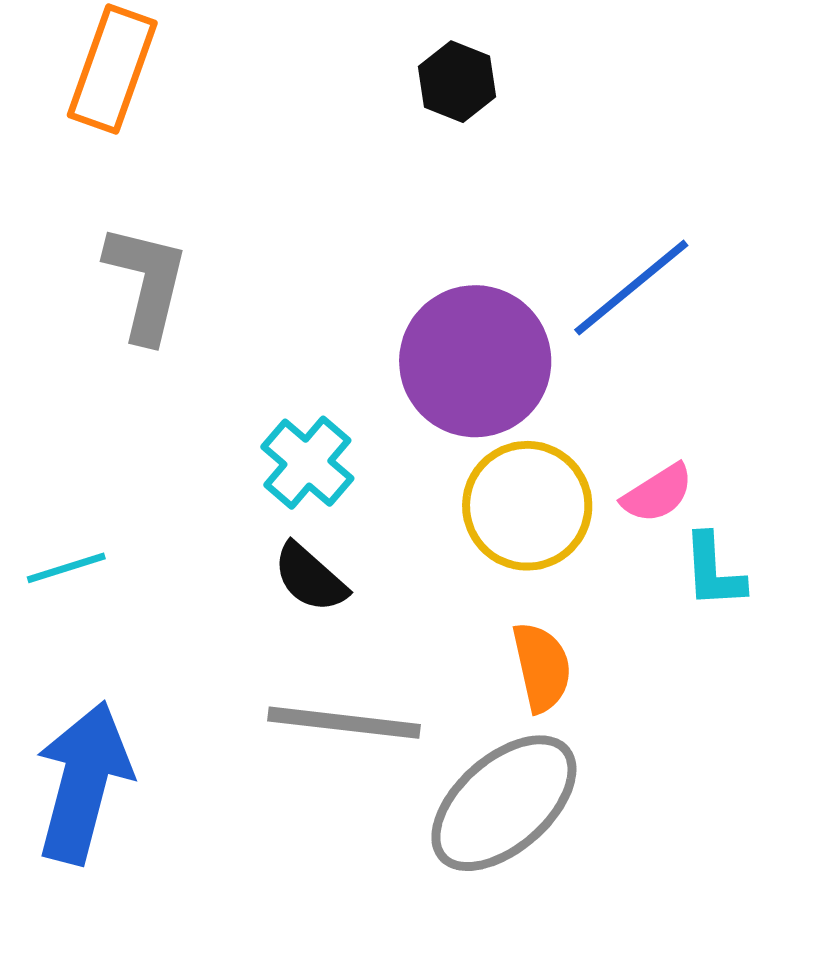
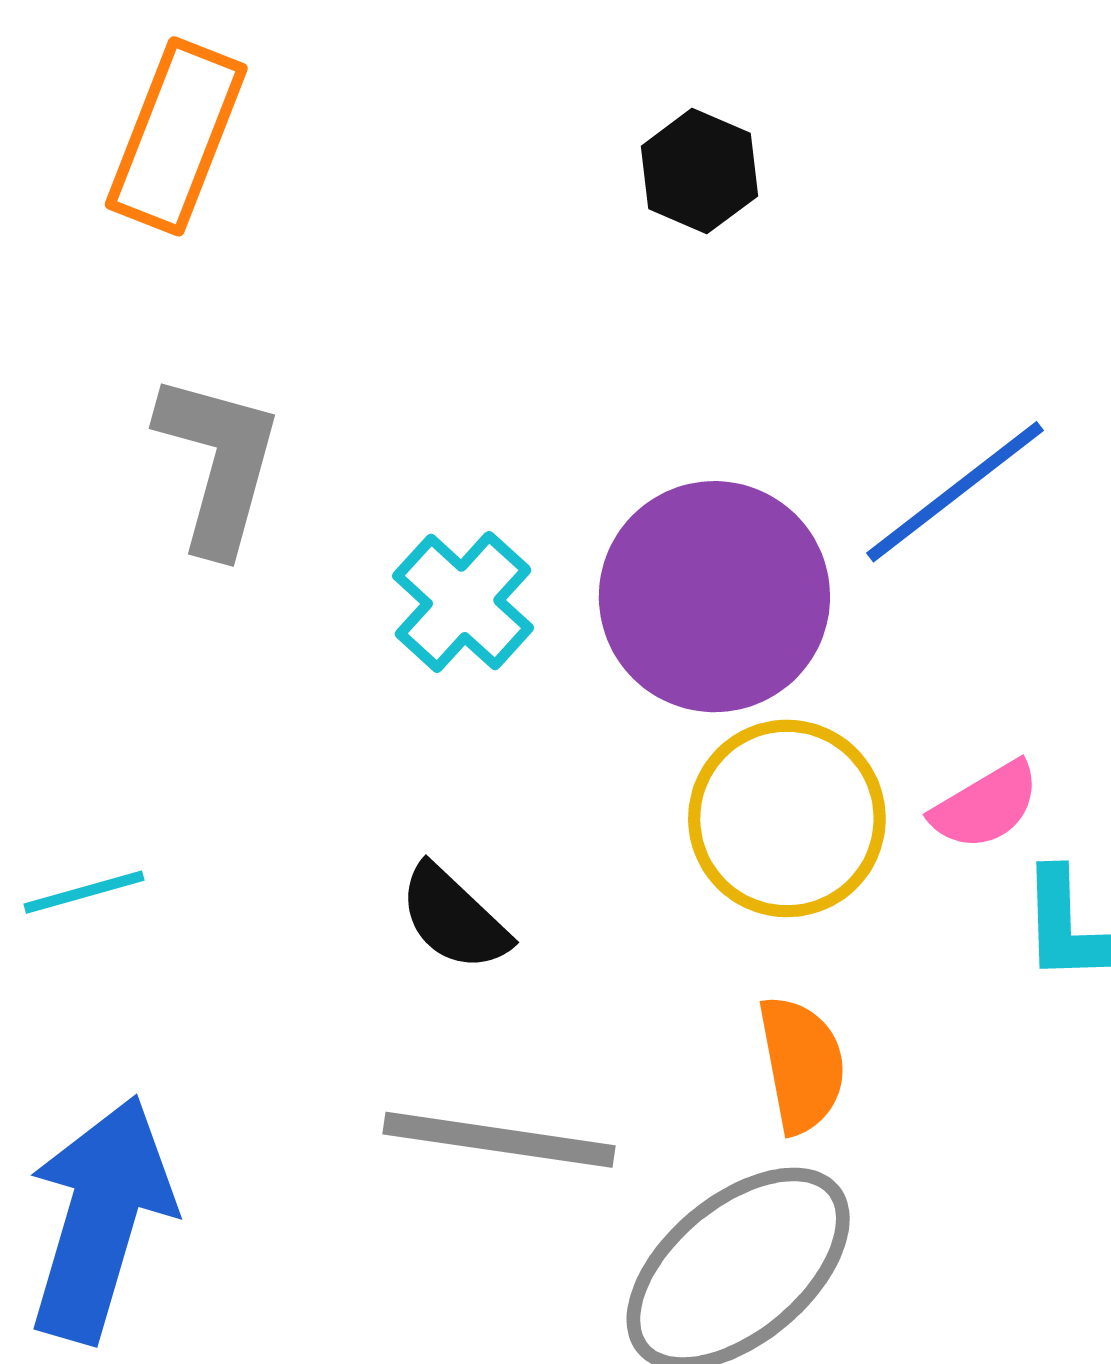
cyan cross: (307, 463) -> (463, 602), moved

